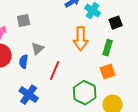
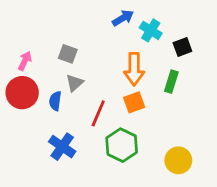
gray square: (24, 21) -> (68, 54), moved, turned 32
orange square: (108, 72) -> (134, 102), moved
green hexagon: (85, 93) -> (122, 145), moved

